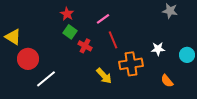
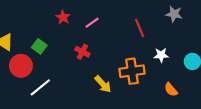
pink line: (103, 19) -> (92, 23), moved
green square: (70, 32) -> (39, 46), moved
red line: (113, 40) -> (140, 28), moved

